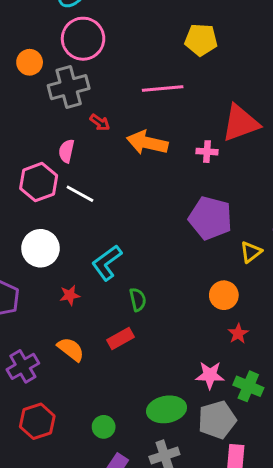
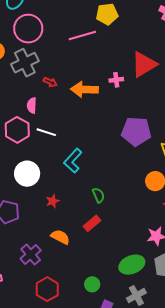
pink line: (163, 88) -> (82, 35), moved
pink cross: (207, 152) -> (116, 80), moved
cyan L-shape: (107, 263) -> (73, 161), moved

